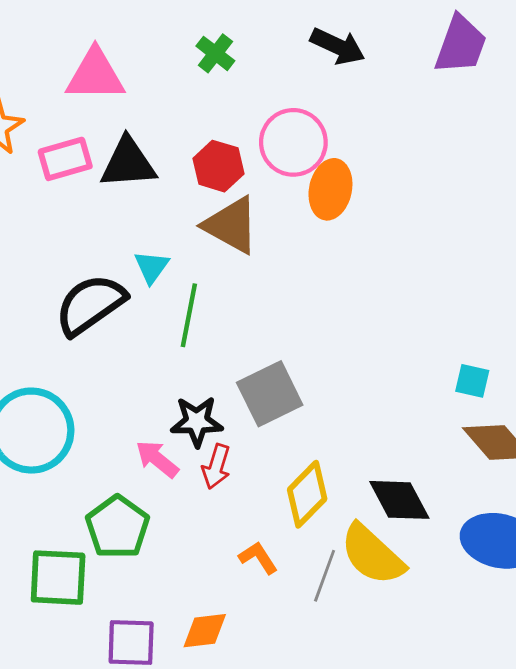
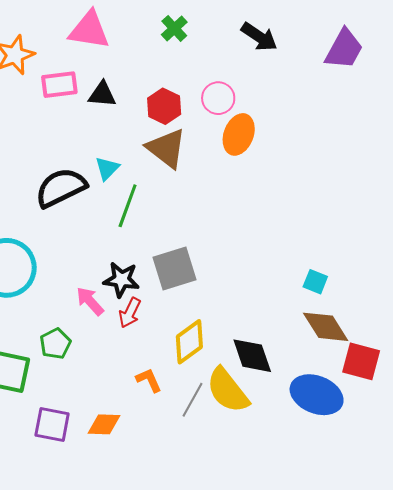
pink circle: (293, 142) -> (218, 98), size x0.7
black triangle: (128, 163) -> (102, 94), size x0.7
green pentagon: (118, 527) -> (55, 344), size x0.7

